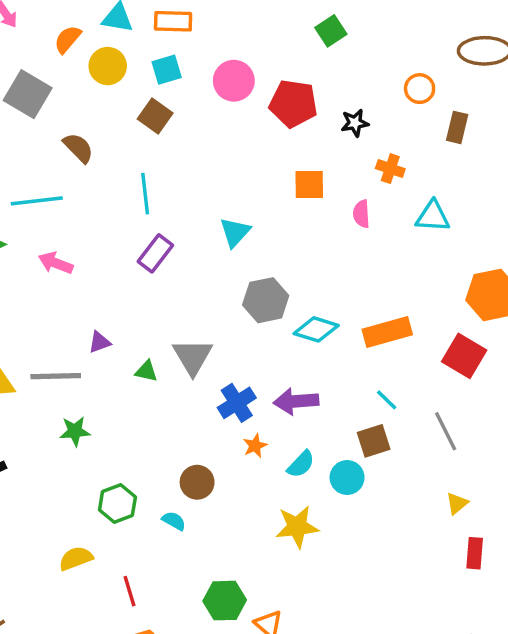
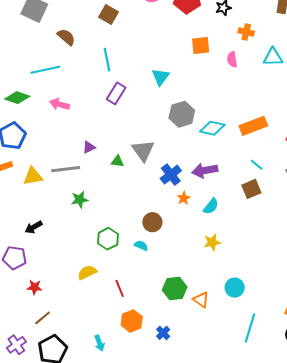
cyan circle: (347, 477) -> (235, 288), moved
yellow star: (297, 527) -> (212, 242), size x0.7

